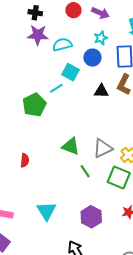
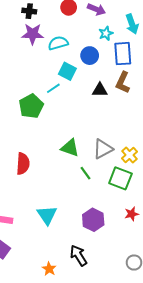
cyan star: (101, 38) -> (106, 33), moved
red semicircle: (25, 160) -> (23, 164), size x1.5

